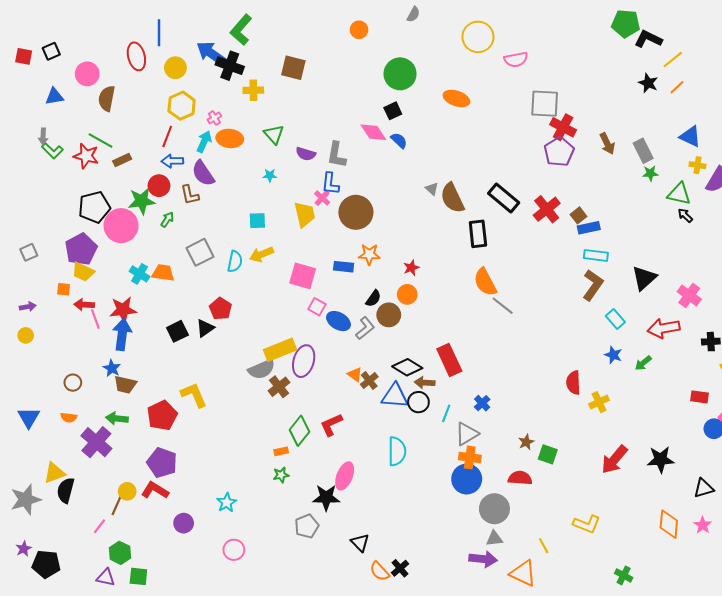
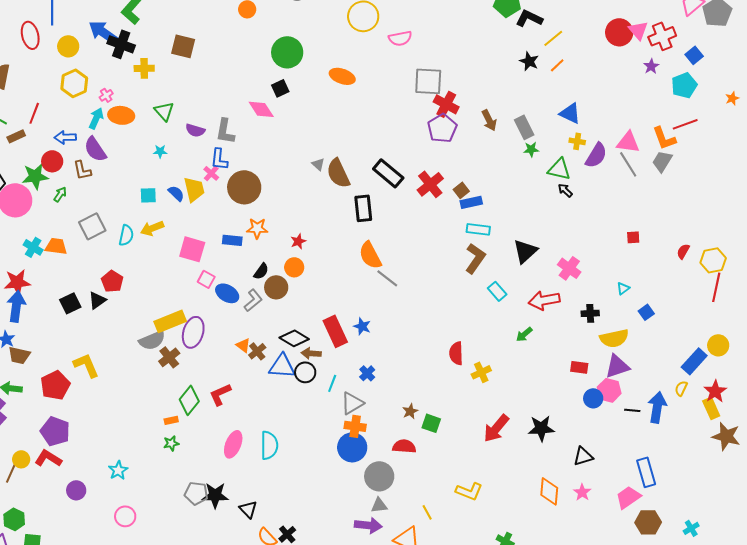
red line: (167, 136) -> (34, 113), moved
blue semicircle: (399, 141) -> (176, 193), moved
blue star: (613, 355) -> (362, 326), moved
cyan semicircle: (397, 451) -> (269, 445), moved
black star: (326, 497) -> (215, 495), moved
gray pentagon: (307, 526) -> (196, 493), turned 30

